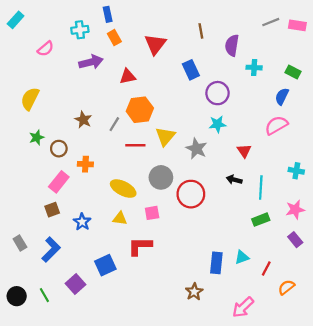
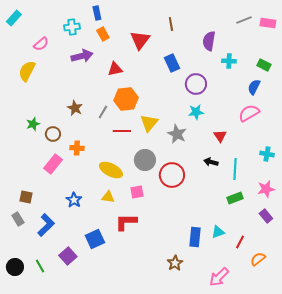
brown line: (201, 31) -> (171, 24), moved
yellow semicircle: (30, 99) -> (27, 71), moved
brown square: (52, 210) -> (26, 197), moved, turned 32

